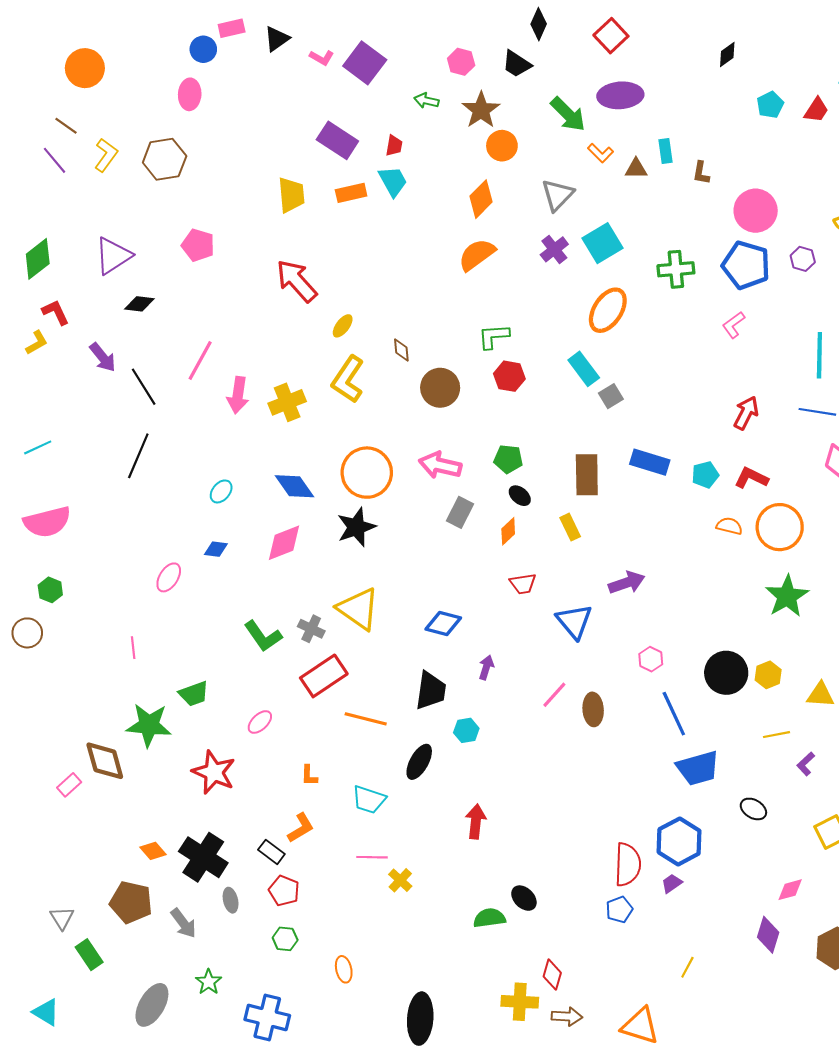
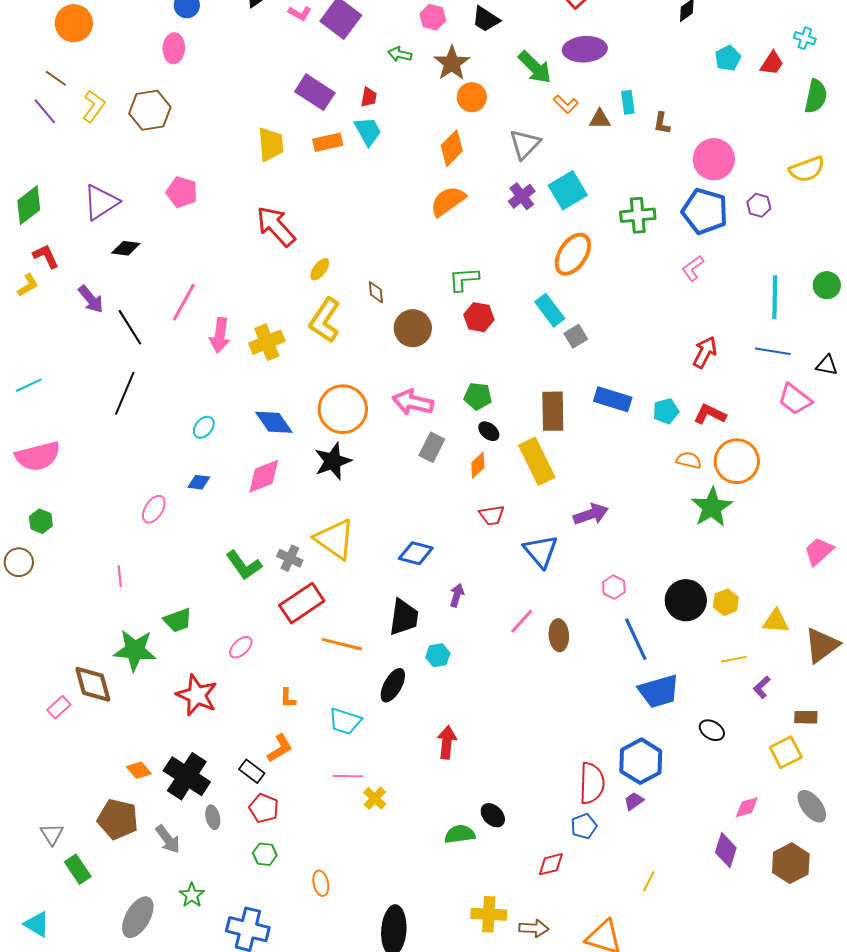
yellow rectangle: (570, 527) -> (537, 461), size x1.8
green star: (787, 596) -> (712, 507), moved
red diamond: (552, 975) -> (551, 864), moved, turned 60

